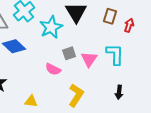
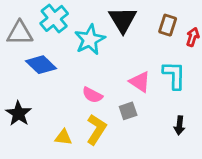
gray square: (69, 53) -> (128, 111), moved
pink triangle: (89, 59) -> (140, 82), turned -30
yellow L-shape: (76, 95) -> (96, 129), moved

